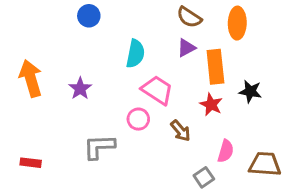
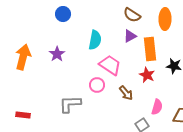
orange arrow: (31, 78) -> (23, 57), turned 30
purple star: (80, 89) -> (57, 54), moved

